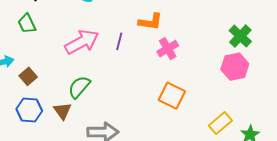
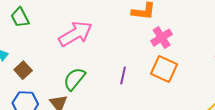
purple line: (119, 41) -> (123, 75), moved
orange square: (172, 96) -> (164, 69), moved

